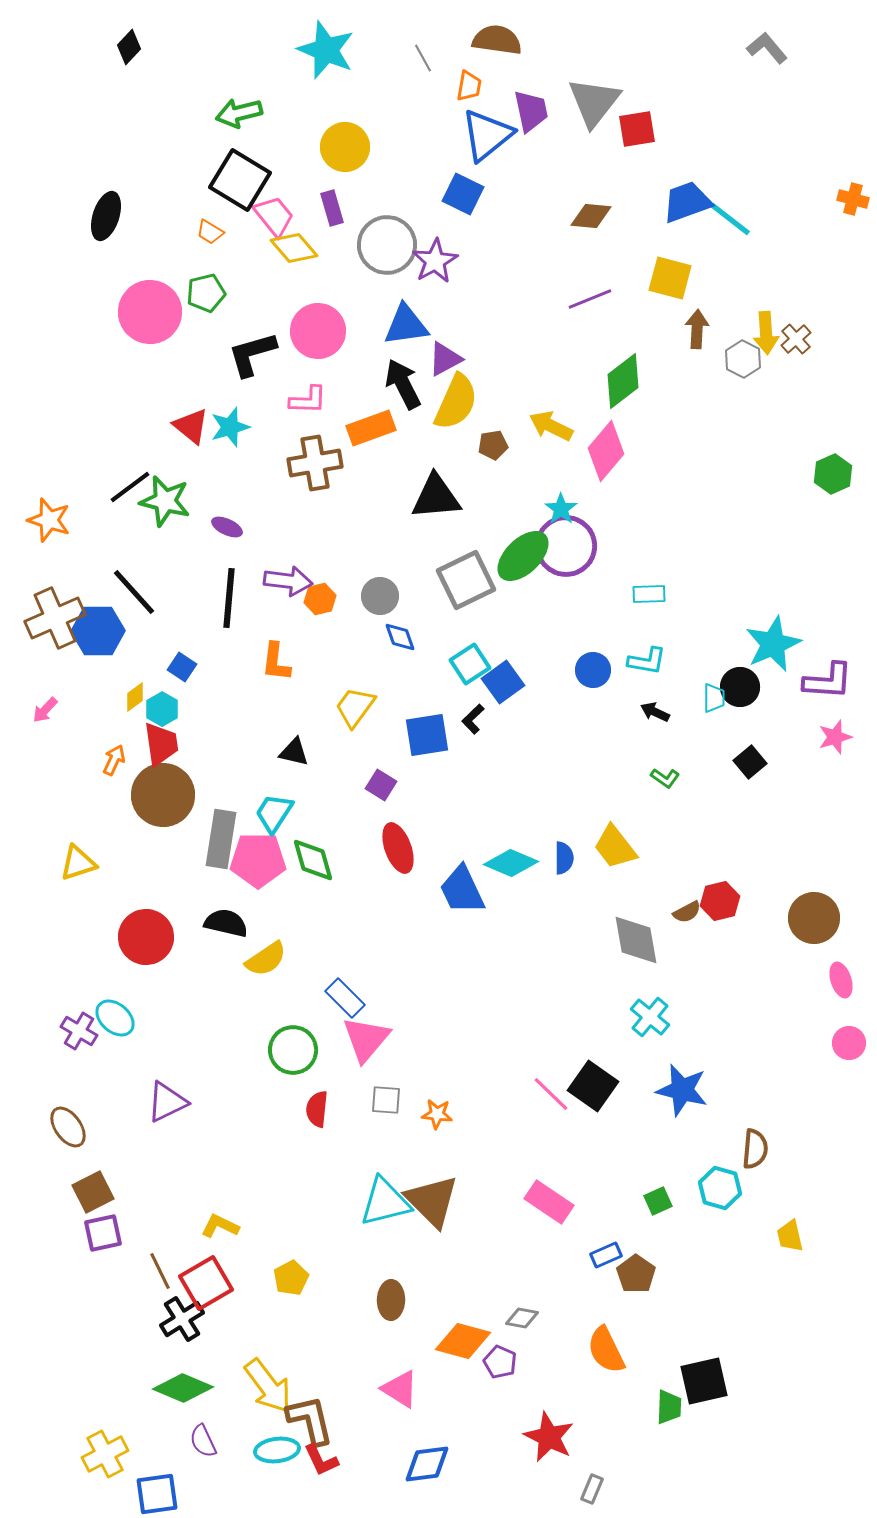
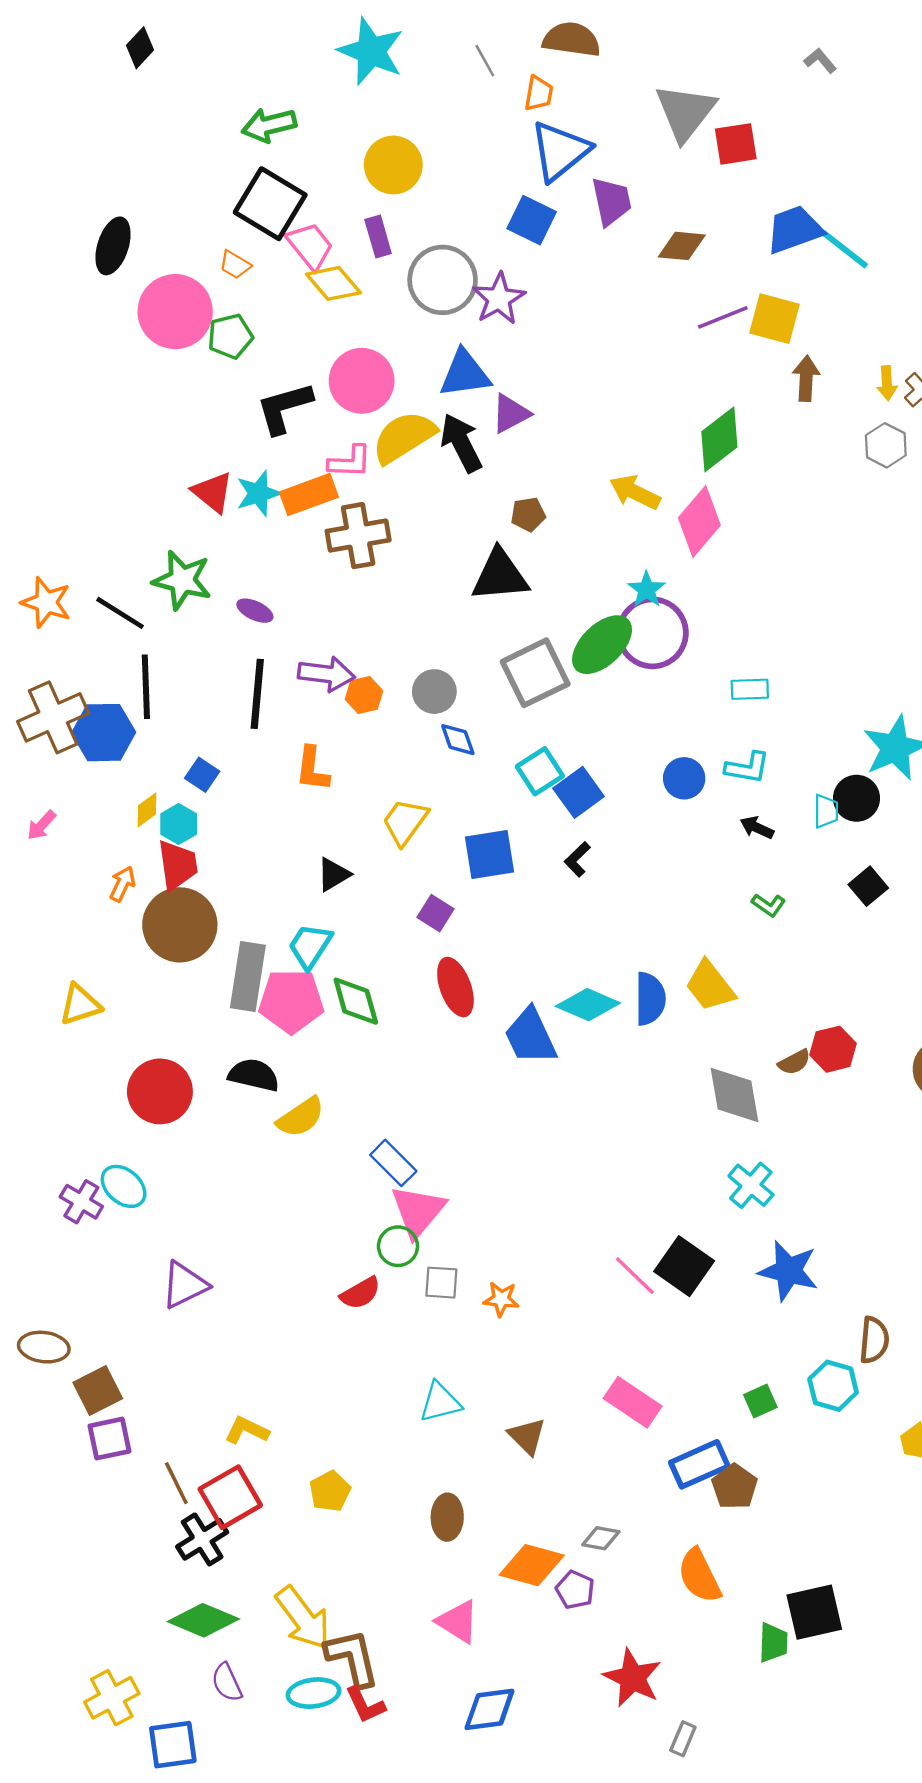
gray L-shape: (767, 48) -> (820, 61), moved, size x0.7
purple trapezoid: (531, 111) -> (611, 201), moved
purple line: (590, 299) -> (723, 317), moved
pink circle: (150, 312) -> (175, 312), moved
yellow arrow: (766, 333) -> (887, 383), size x0.7
gray hexagon: (743, 359) -> (886, 445), moved
yellow semicircle: (456, 402) -> (404, 437), moved, turned -146
orange rectangle: (371, 428) -> (309, 495), moved
brown pentagon: (493, 445) -> (528, 514), moved
black line: (130, 487) -> (120, 613), moved, turned 69
black line: (134, 592) -> (146, 687), turned 40
black L-shape: (473, 719) -> (577, 859), moved
black triangle: (294, 752) -> (333, 874), turned -44
blue semicircle: (564, 858) -> (650, 999), size x1.4
green circle: (293, 1050) -> (398, 1246), moved, size x0.7
red semicircle: (317, 1109) -> (360, 1293), turned -126
brown ellipse: (68, 1127) -> (44, 1347), moved, turned -48
brown triangle: (432, 1201) -> (527, 1436), moved, size x0.6
cyan triangle: (385, 1202) -> (440, 1402), size x0.7
blue rectangle: (606, 1255) -> (699, 1464), size x1.6

